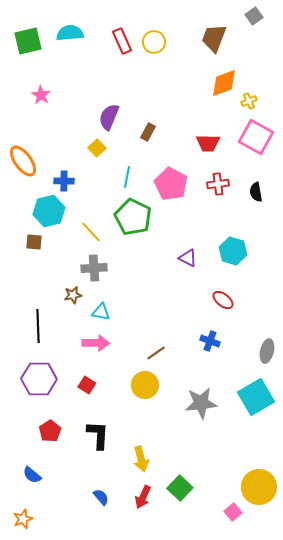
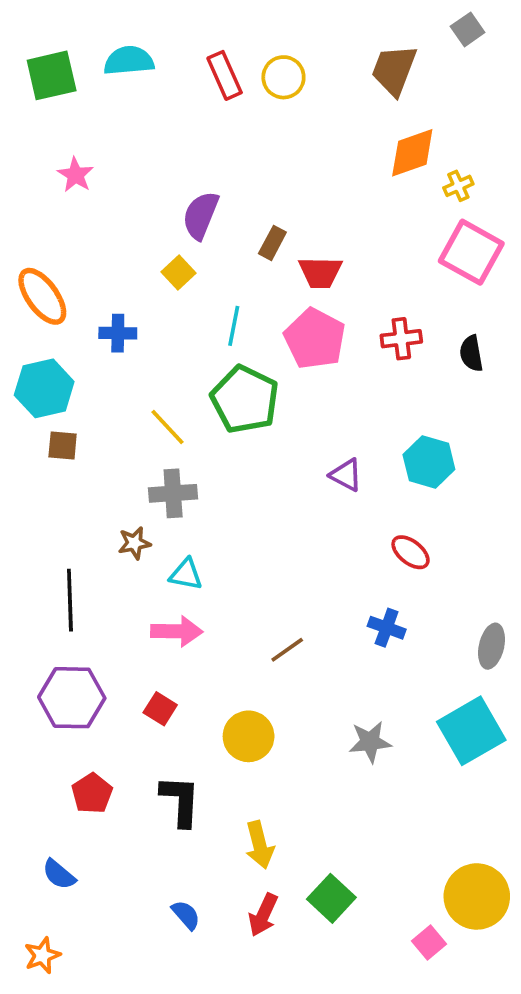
red trapezoid: (208, 143) -> (320, 272), moved
cyan hexagon: (49, 211) -> (44, 388), moved
yellow circle: (145, 385) -> (249, 736), moved
gray star: (201, 403) -> (370, 742), size x0.7

